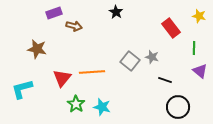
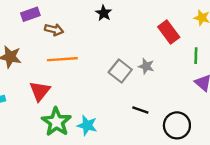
orange line: (92, 72) -> (62, 59), moved
black line: (165, 80) -> (140, 110), moved
green star: (76, 104) -> (56, 122), size x1.4

